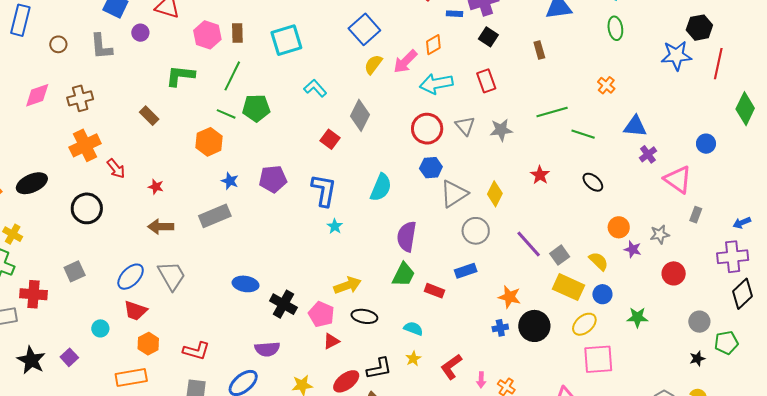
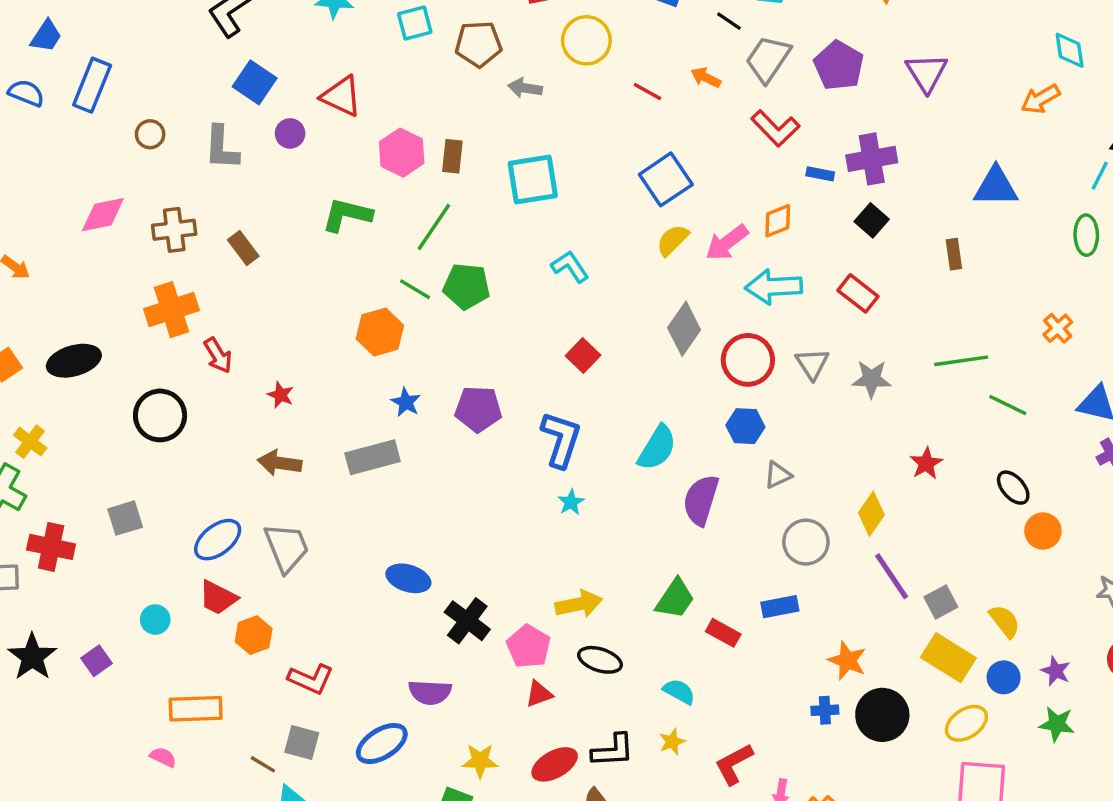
red rectangle: (486, 81) -> (858, 293), turned -40
gray diamond: (360, 115) -> (684, 329), moved
brown rectangle: (149, 116) -> (243, 248), moved
gray triangle: (454, 194) -> (778, 475), size x0.6
yellow diamond: (495, 194) -> (871, 514), moved
orange circle: (619, 227) -> (1043, 531), moved
purple semicircle: (407, 237) -> (701, 500), moved
purple star: (633, 249) -> (1056, 671), moved
orange hexagon: (148, 344) -> (254, 635), moved

